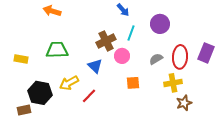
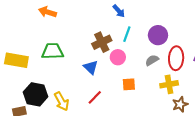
purple circle: (160, 24) -> (158, 35), moved
yellow rectangle: (21, 59) -> (16, 60), size x1.6
yellow arrow: (69, 83) -> (62, 101), moved, turned -90
red line: (89, 96) -> (95, 97), moved

